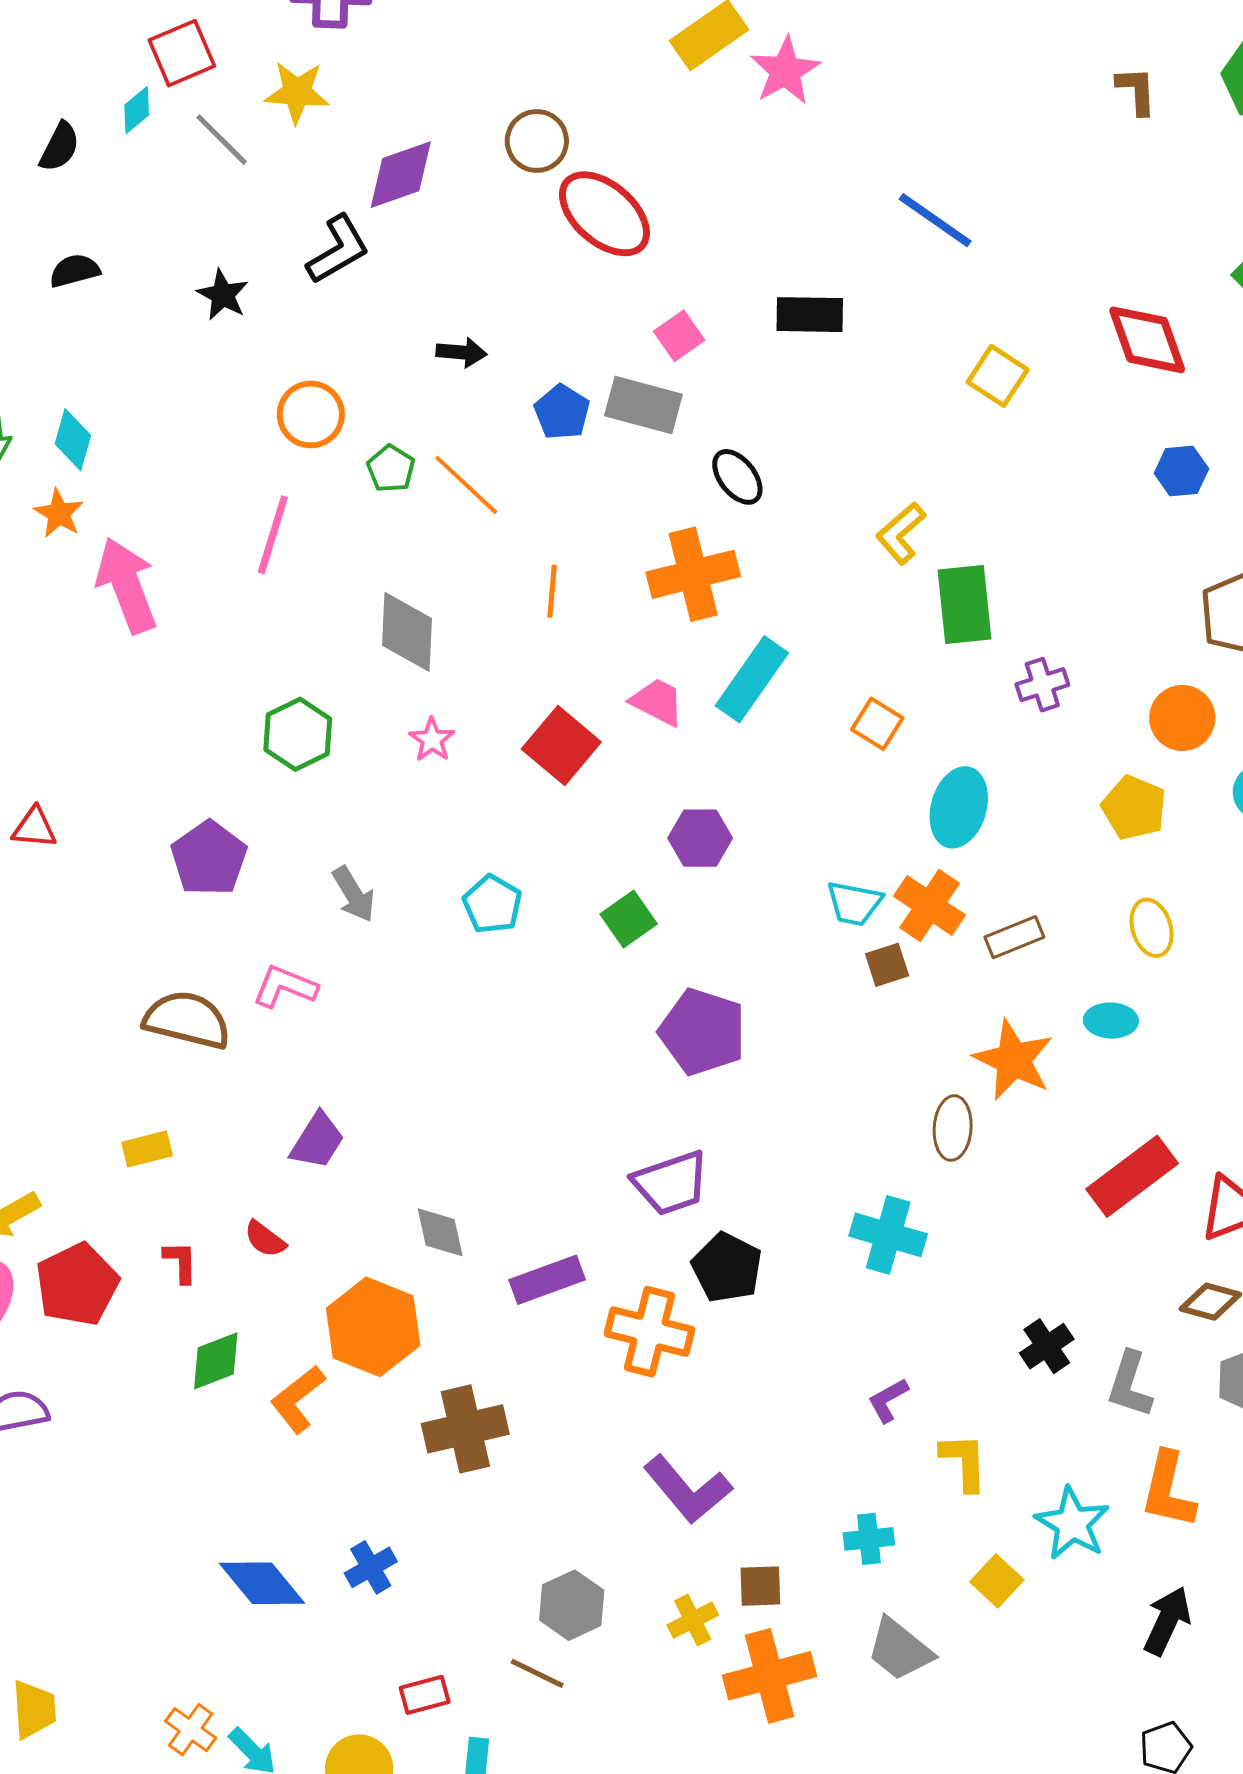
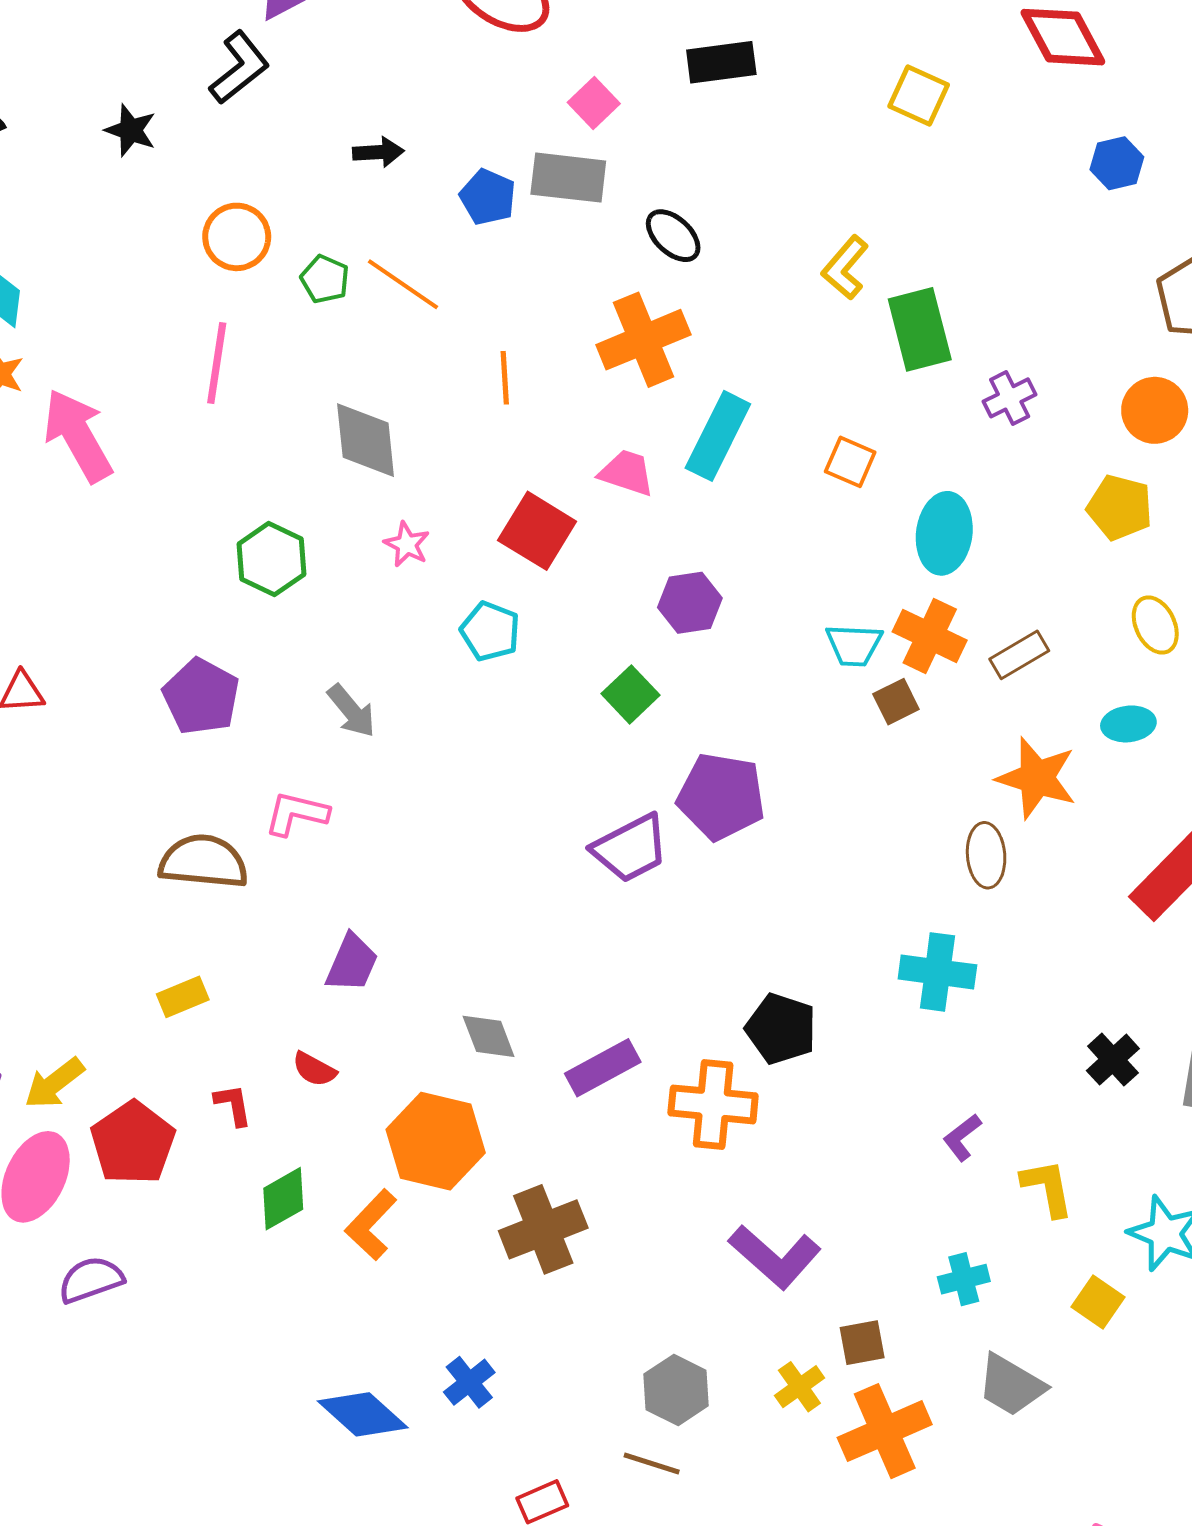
cyan pentagon: (492, 904) -> (490, 631), moved
purple trapezoid: (671, 1183) -> (630, 848), moved

